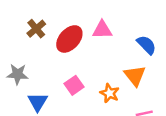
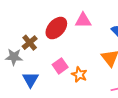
brown cross: (36, 29) -> (30, 43), moved
orange star: (110, 93) -> (79, 75), moved

